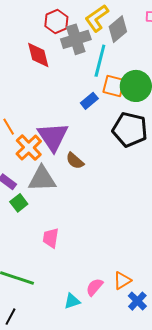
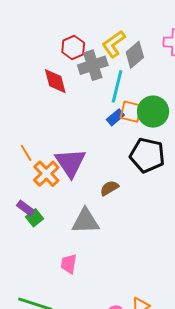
blue rectangle: (89, 101) -> (115, 117), moved
brown semicircle: (75, 161) -> (109, 188), moved, turned 108
gray triangle: (42, 179) -> (85, 221), moved
green square: (19, 203) -> (35, 218), moved

